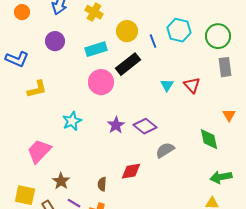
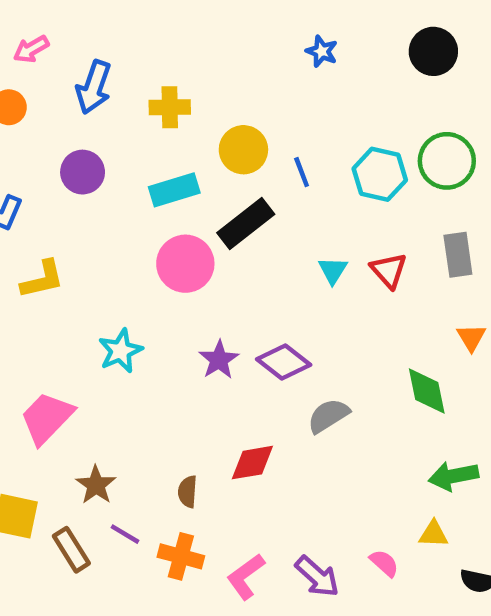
yellow cross: (94, 12) -> (170, 107), turned -30
cyan hexagon: (179, 30) -> (380, 174), moved
gray rectangle: (225, 67) -> (458, 255), moved

